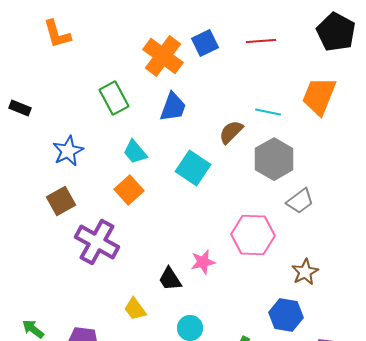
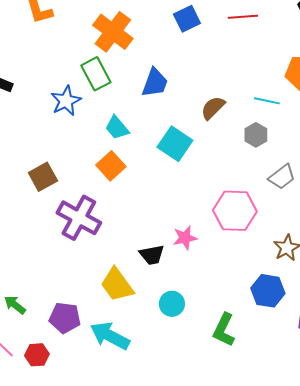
orange cross: (163, 56) -> (113, 32), moved
cyan line: (268, 112) -> (267, 101), moved
blue star: (68, 151) -> (66, 101), moved
gray hexagon: (274, 159) -> (256, 135), size x0.6
black trapezoid: (170, 279) -> (152, 255), turned -68
yellow trapezoid: (135, 309) -> (117, 285), size x1.5

